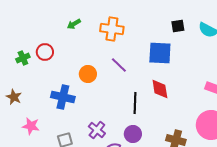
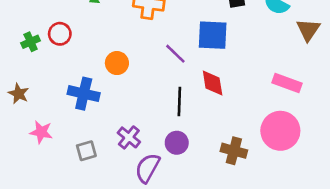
purple line: (119, 65) -> (175, 54), moved

